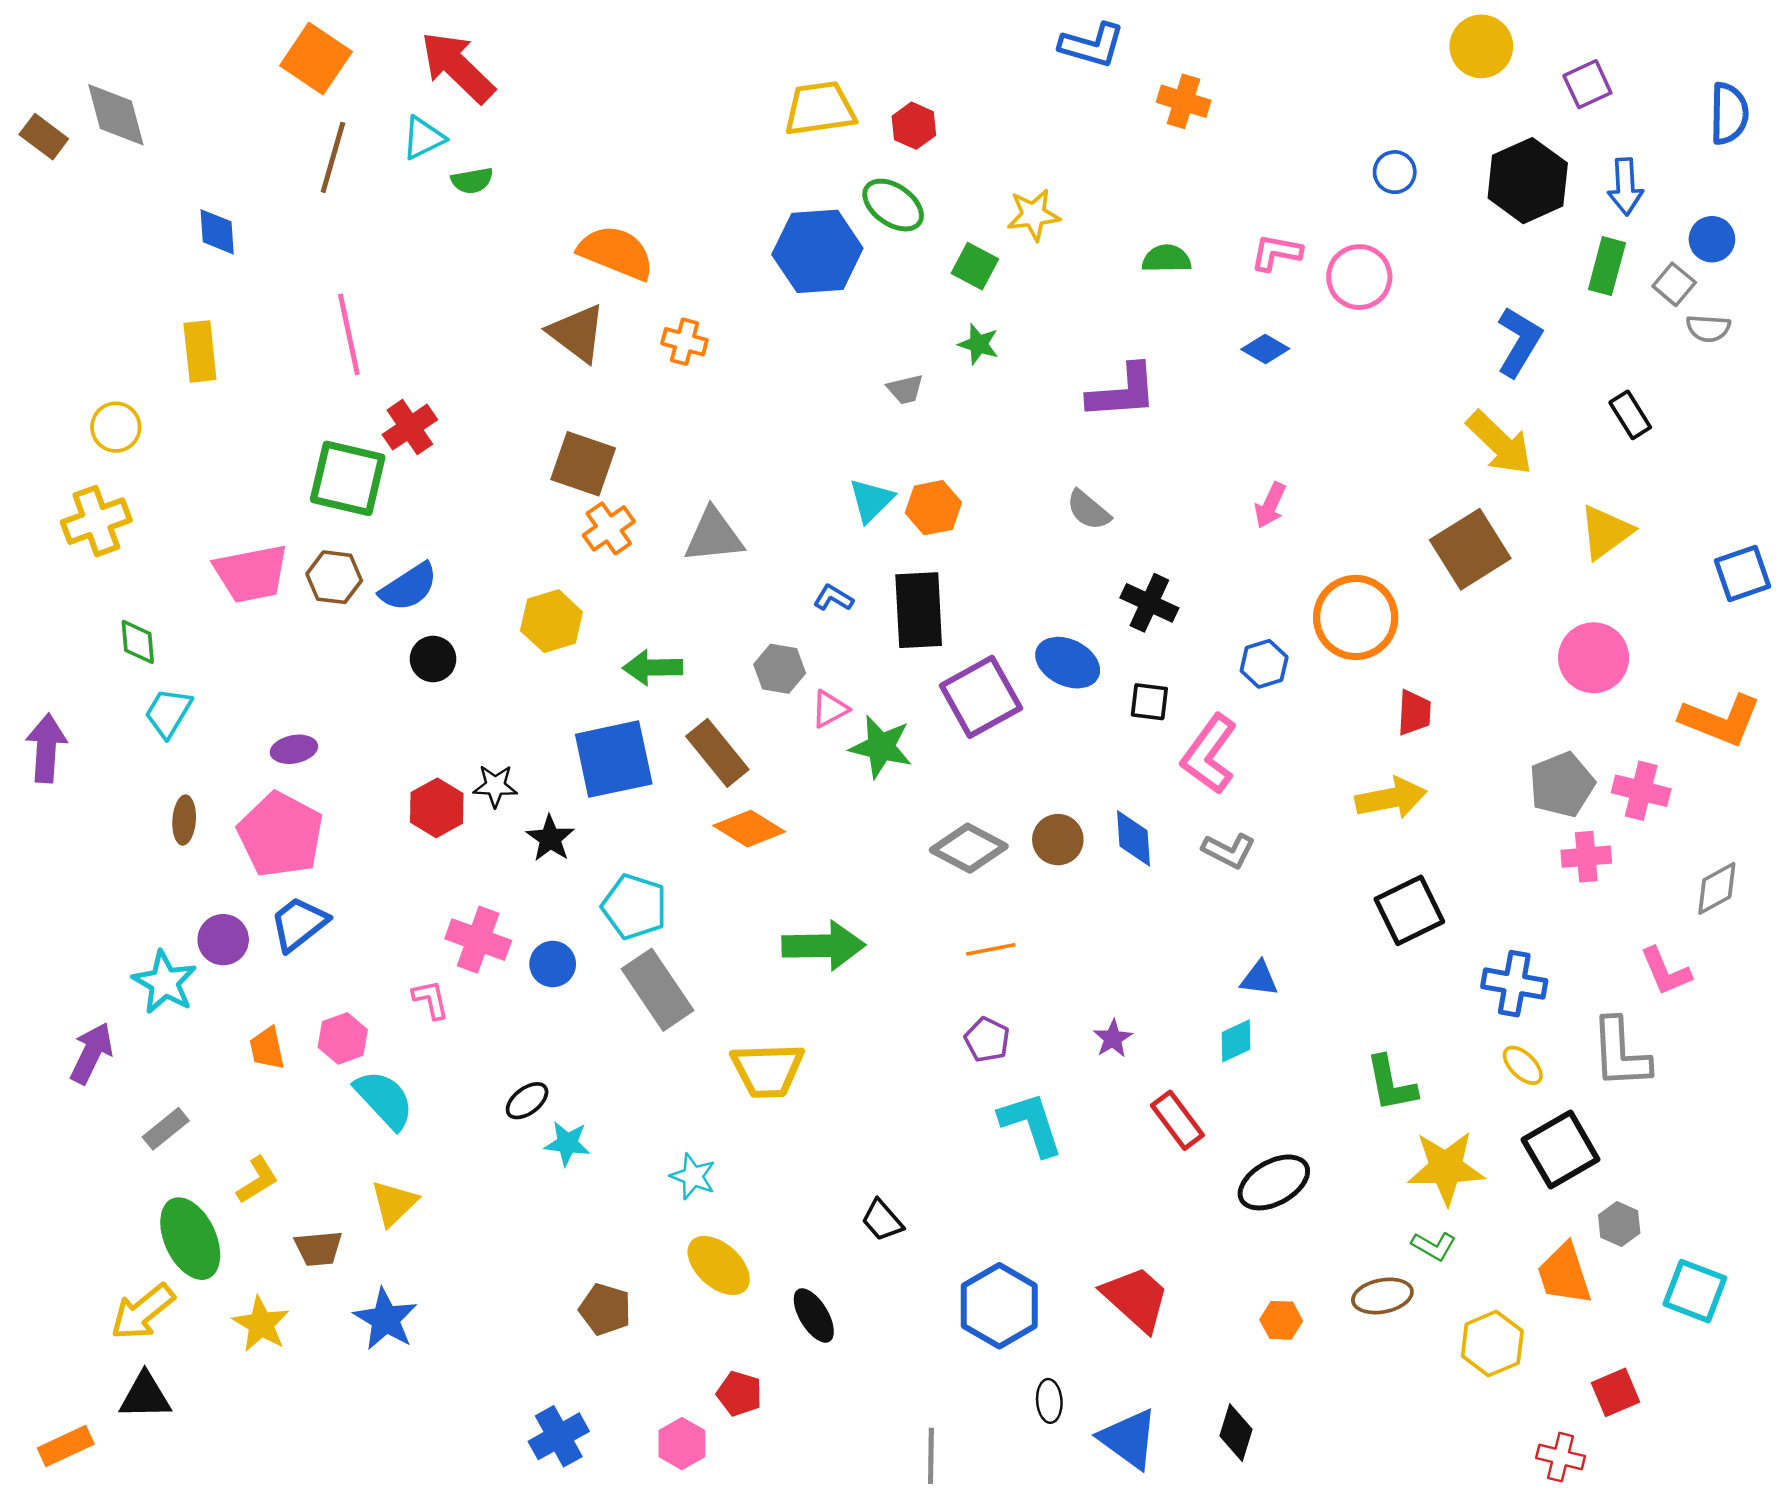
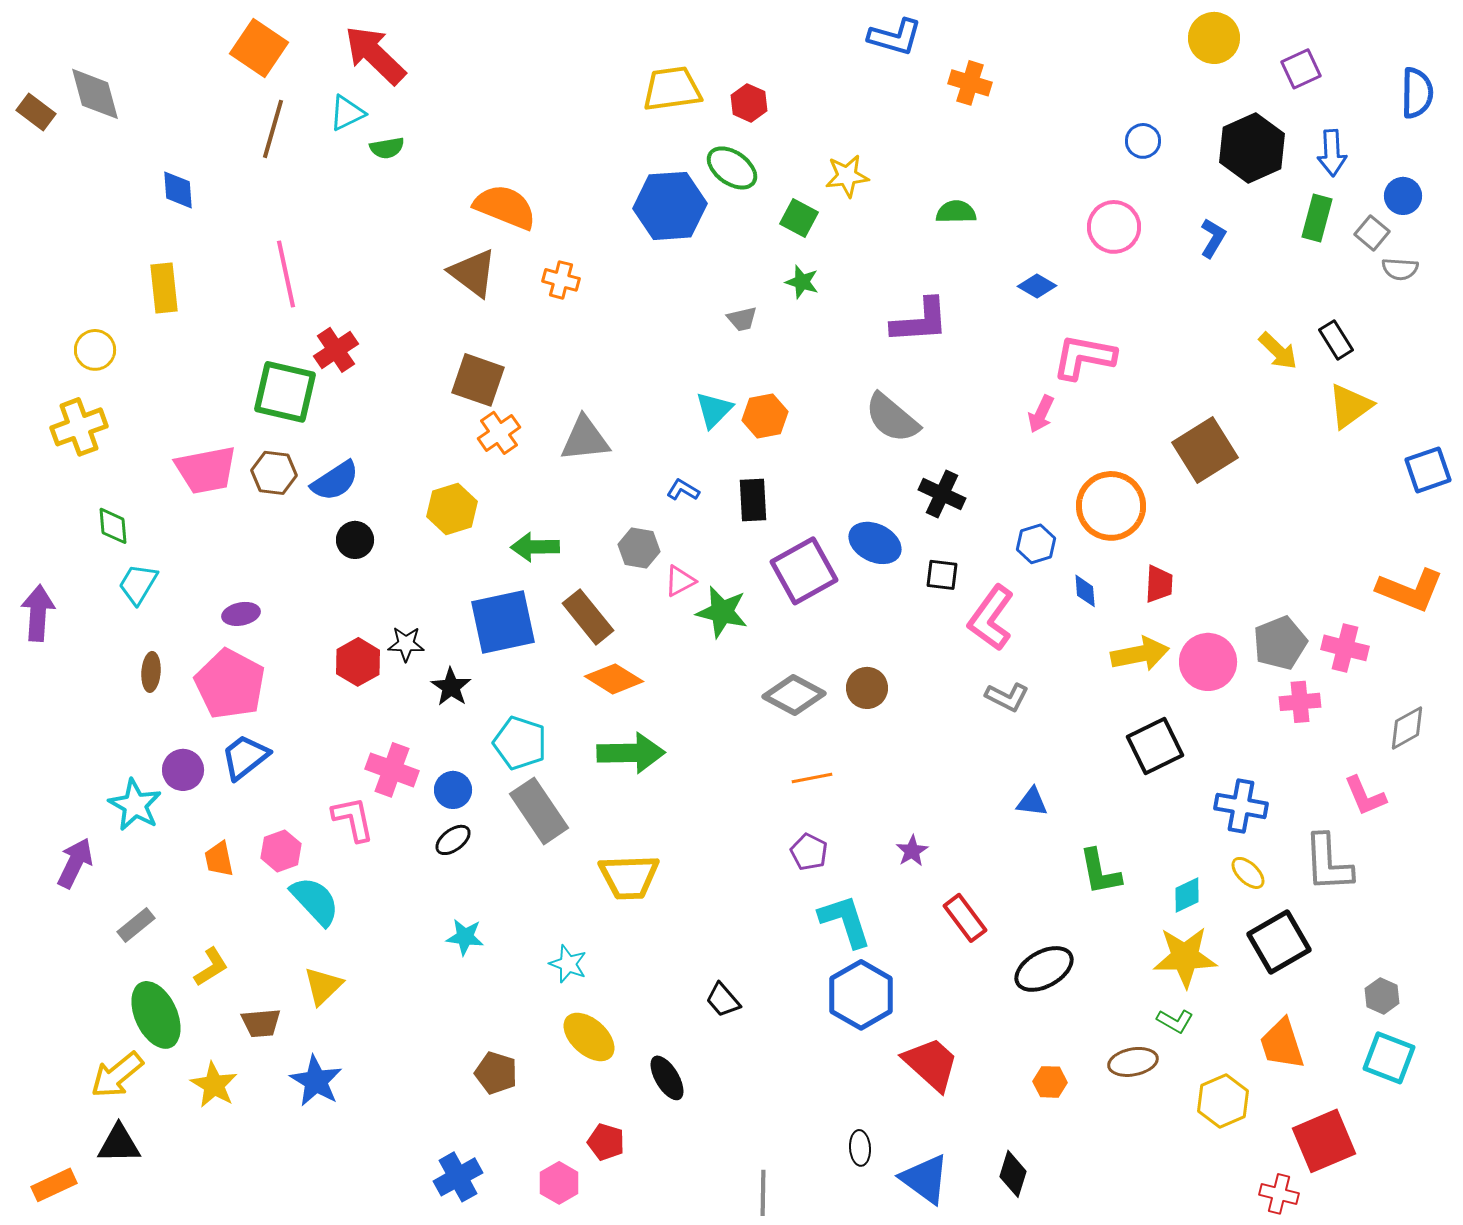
pink L-shape: (1276, 253) -> (1084, 357), moved, size x1.5
blue L-shape: (1519, 342) -> (1213, 238), moved, size x0.7
yellow arrow: (1500, 443) -> (1278, 351), moved, size x0.7
gray semicircle: (1088, 510) -> (892, 418), size x1.5
yellow triangle: (1606, 532) -> (1350, 406), moved
black rectangle: (919, 610) -> (753, 500), size x0.7
pink circle: (1594, 658) -> (1208, 662), moved
blue diamond: (1134, 838) -> (1085, 591), moved, size x0.7
green arrow: (824, 946) -> (631, 753), moved
pink L-shape: (431, 999) -> (353, 819), size x1.4
cyan diamond: (1236, 1041) -> (1187, 895), moved
green L-shape: (1391, 1084) -> (1100, 872), moved
black ellipse: (527, 1101) -> (453, 840), moved
gray hexagon: (1619, 1224) -> (1382, 996), moved
blue hexagon: (999, 1306) -> (861, 995), moved
red square: (1616, 1392) -> (1324, 1141), size x1.6

